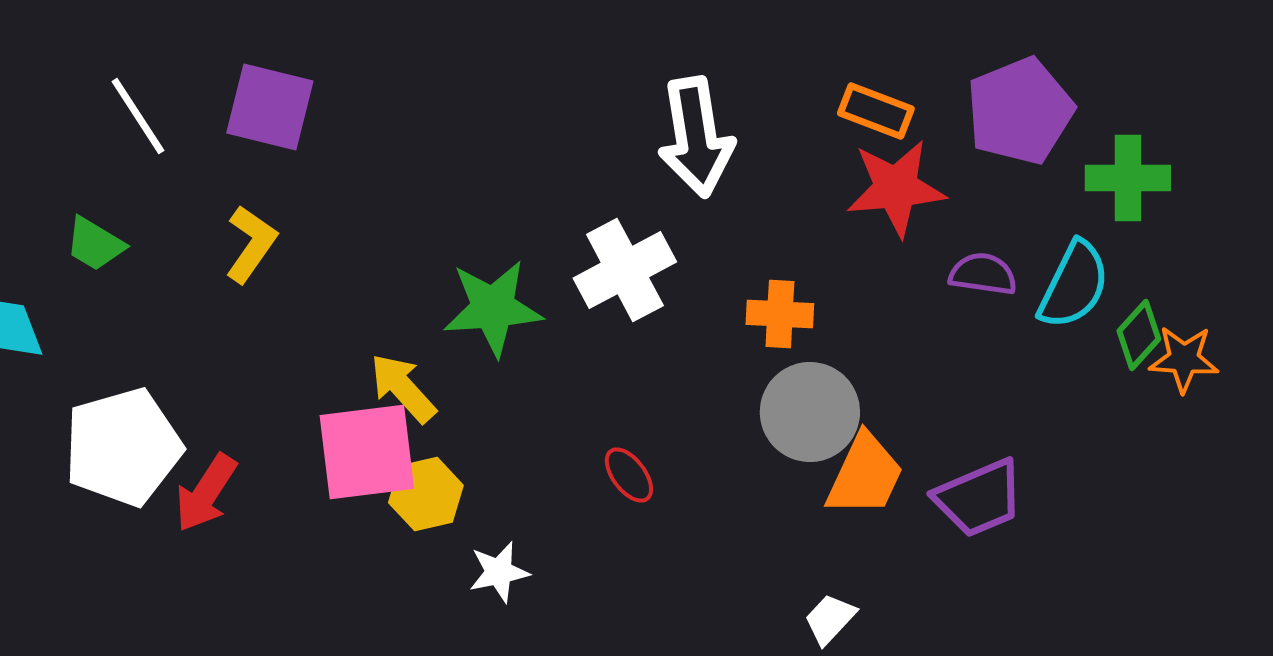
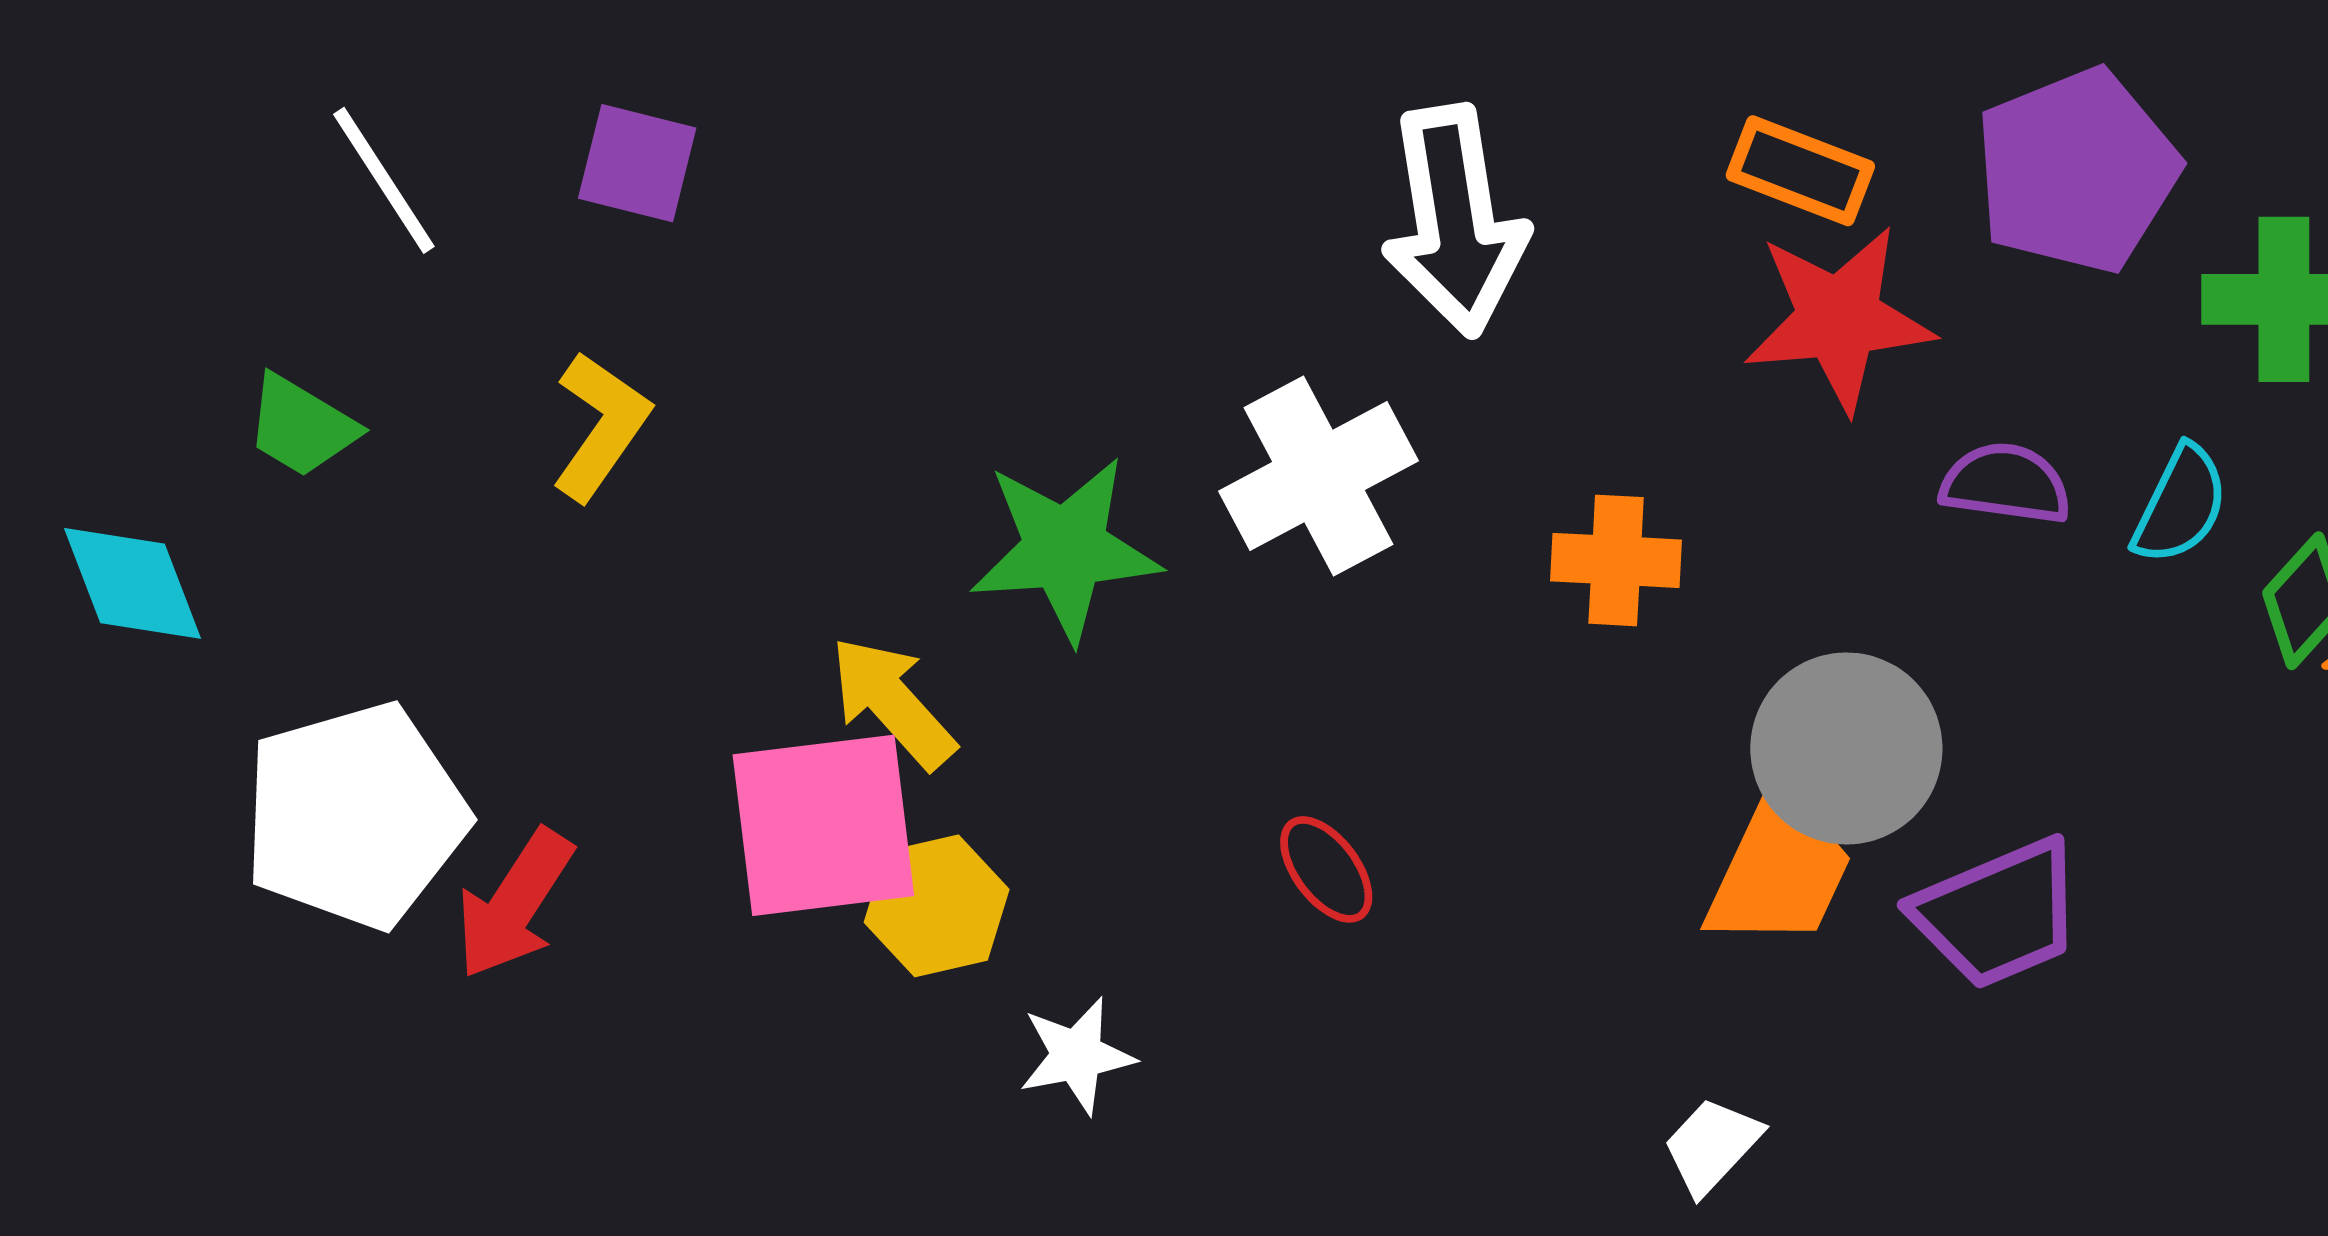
purple square: (270, 107) -> (637, 163), size x0.7
cyan semicircle: (1074, 285) -> (2180, 505), size x0.7
gray circle: (810, 412) -> (1846, 748), moved

